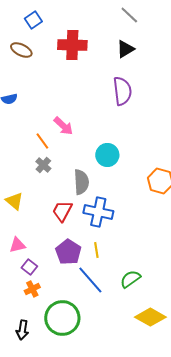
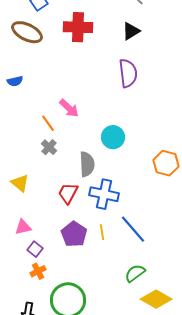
brown ellipse: (21, 50) -> (27, 32), size x1.4
green semicircle: (130, 279) -> (135, 273), moved
blue line: (90, 280) -> (133, 229), moved

